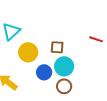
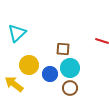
yellow circle: (28, 52) -> (29, 65), moved

